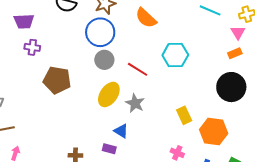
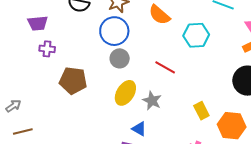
cyan hexagon: (175, 55) -> (196, 35), moved
red line: (138, 69) -> (165, 67), moved

